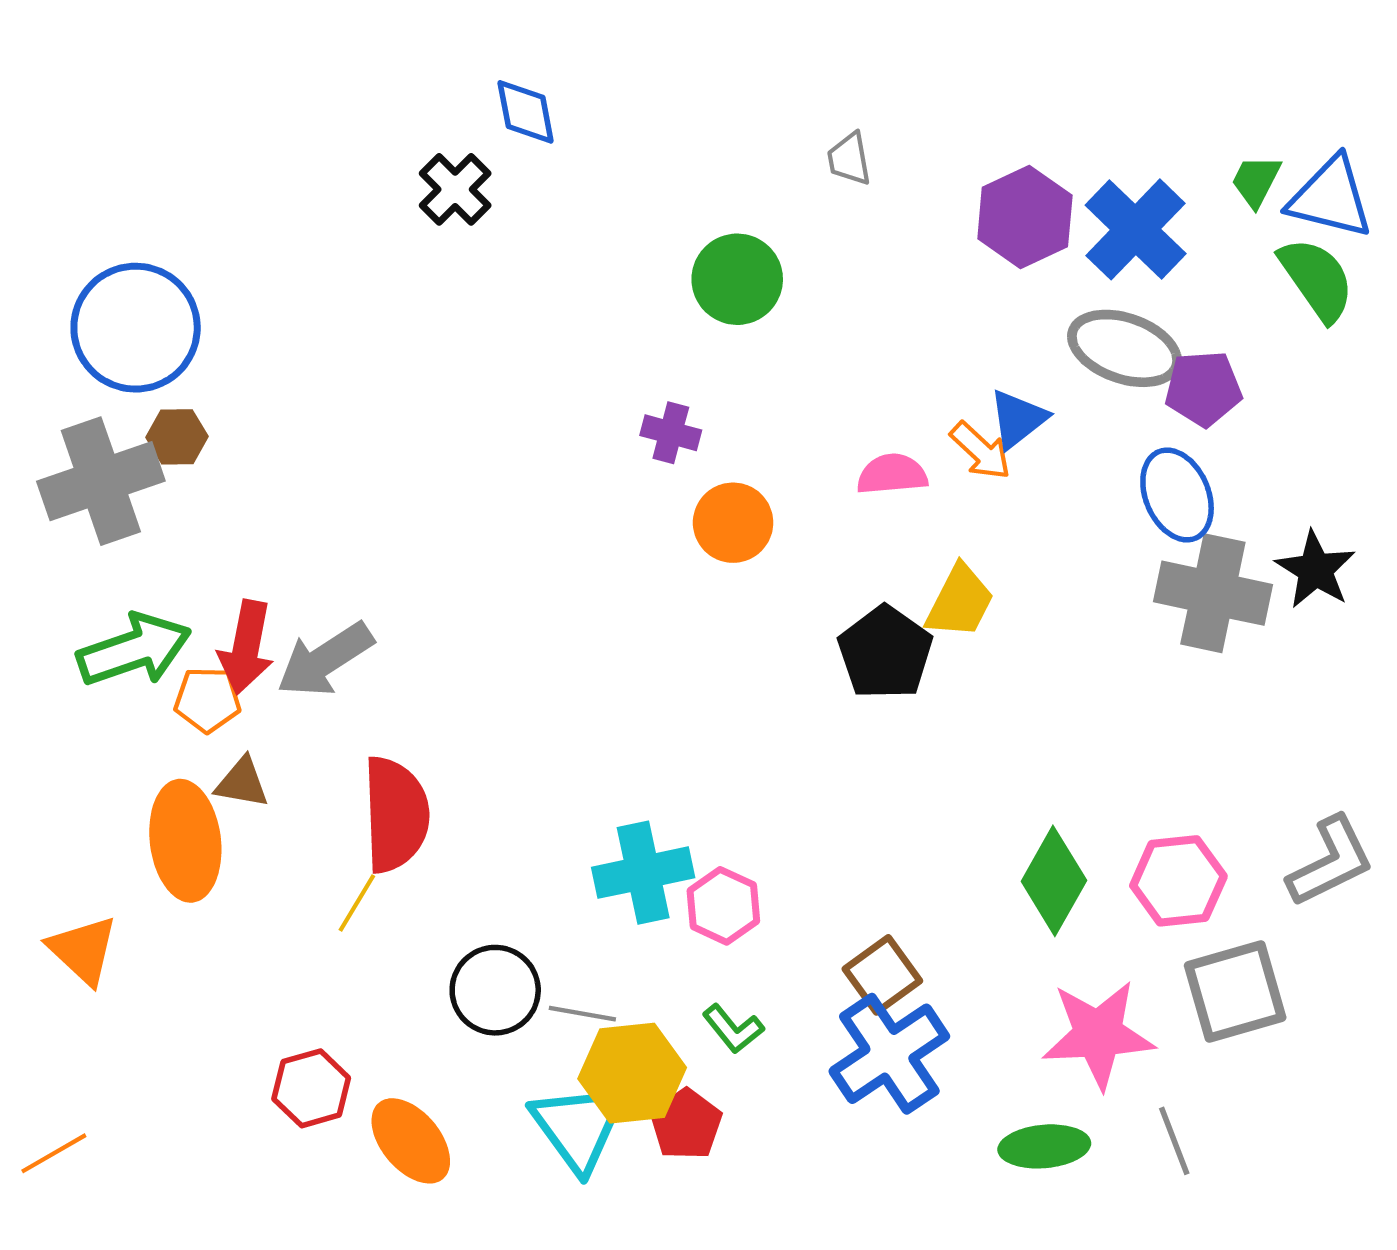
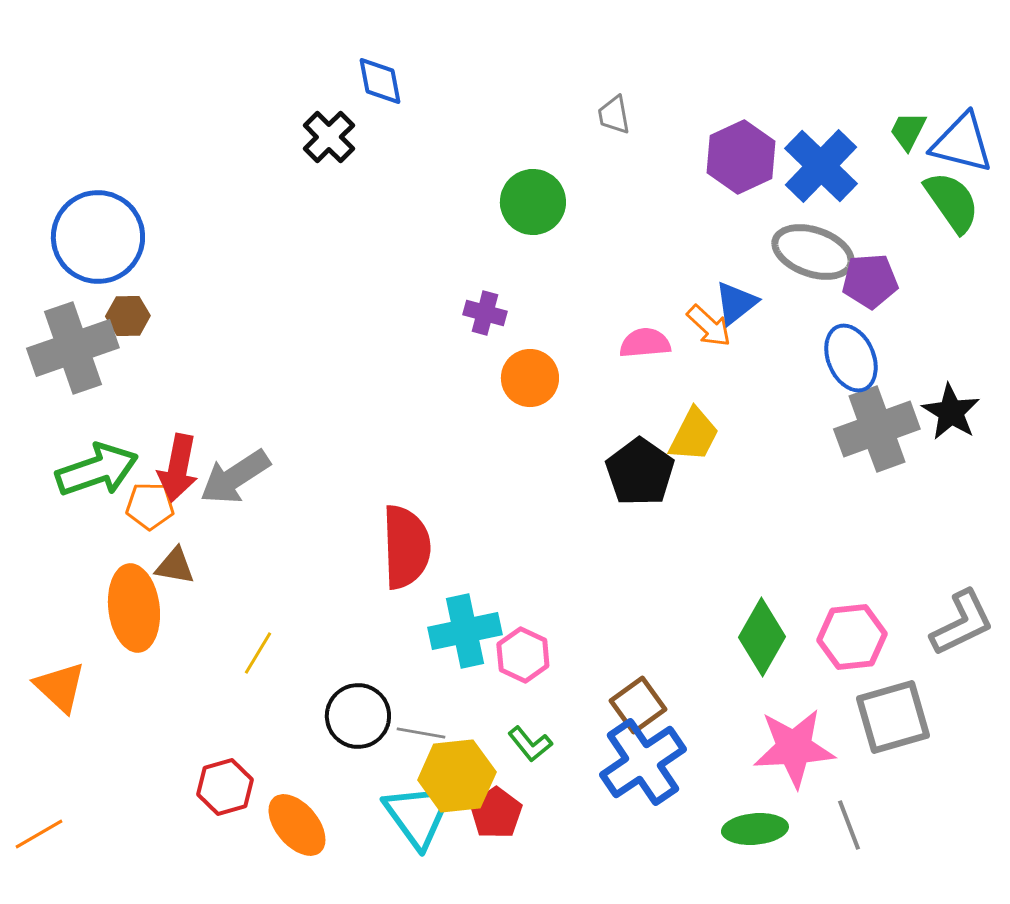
gray cross: (1213, 593) -> (877, 429), turned -32
red semicircle: (396, 814) -> (406, 547), moved

